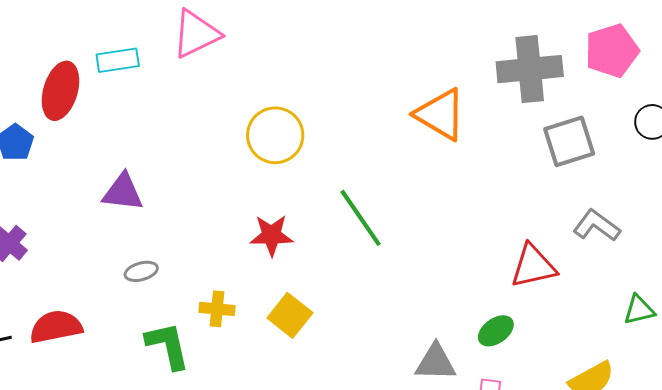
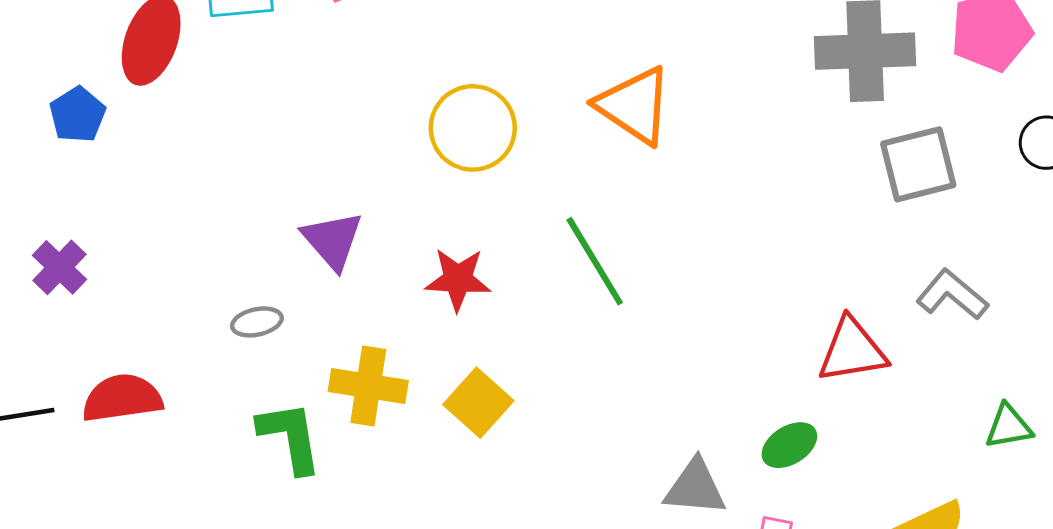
orange triangle: (440, 114) -> (634, 105), moved
purple triangle: (123, 192) -> (333, 240), moved, turned 39
yellow cross: (217, 309) -> (368, 386), size x1.4

